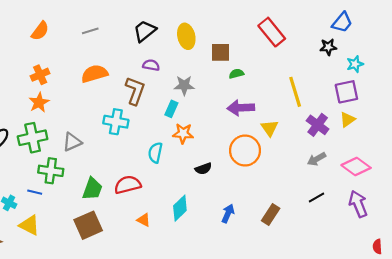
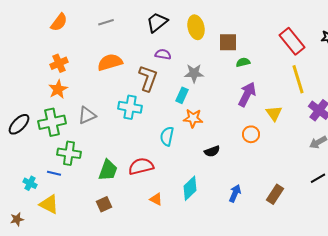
red rectangle: (272, 32) -> (292, 41), moved
purple arrow: (241, 108) -> (247, 94), turned 120
gray triangle: (72, 142) -> (87, 115), moved
orange circle: (245, 151) -> (251, 134), size x0.6
brown square: (88, 225) -> (104, 204), size x0.6

